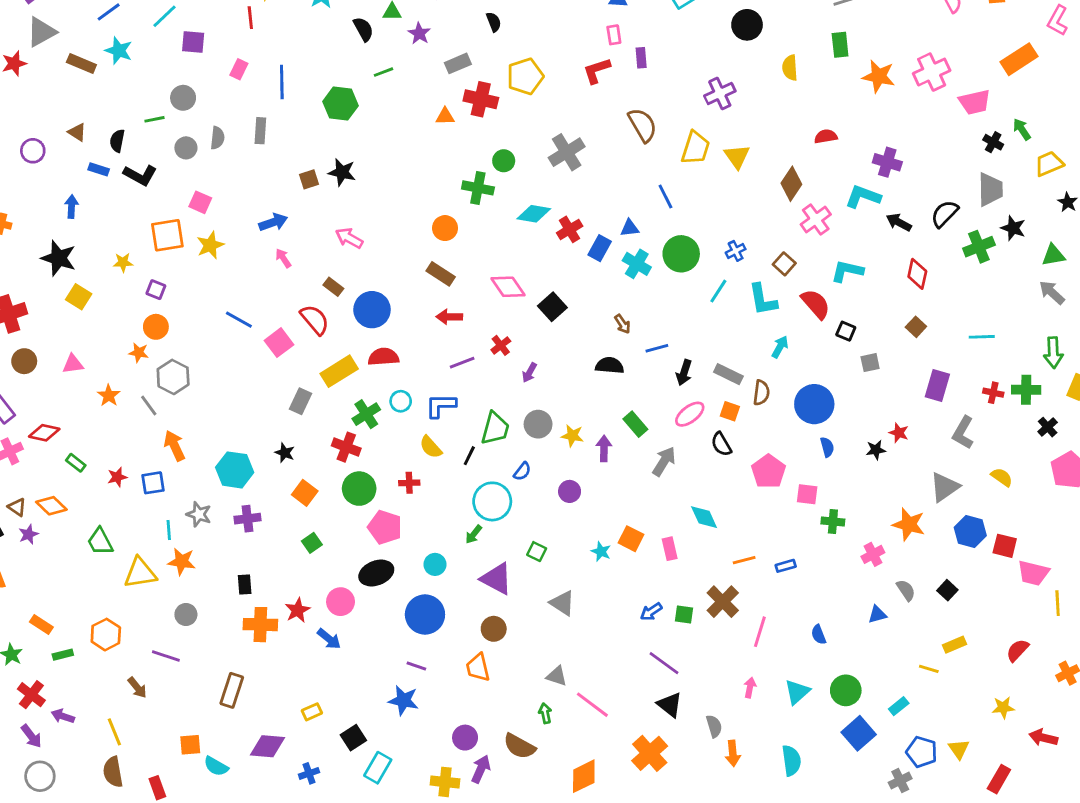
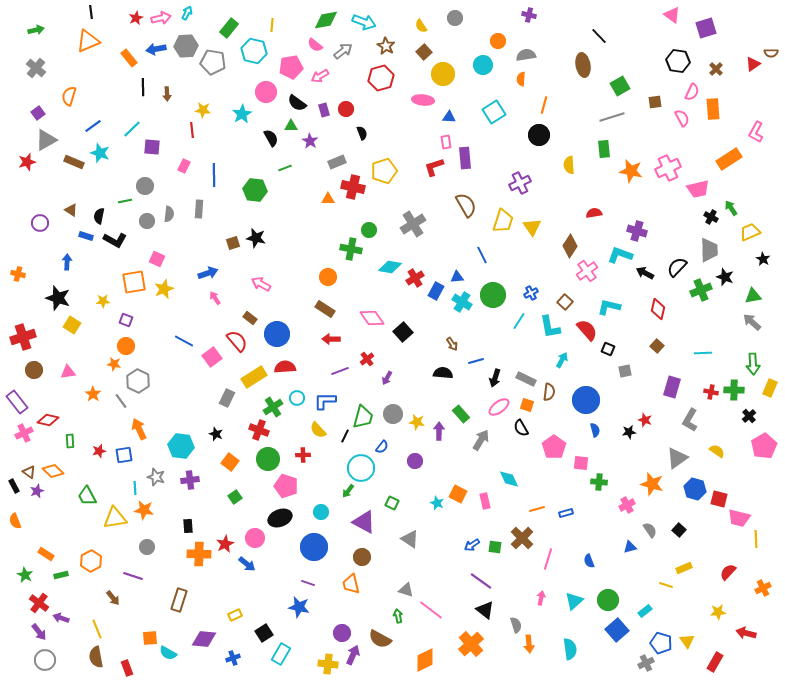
purple rectangle: (641, 58) -> (465, 158), size x1.5
green rectangle: (76, 463) -> (70, 441), turned 48

